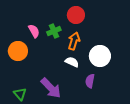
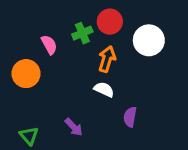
green cross: (54, 31) -> (82, 33), moved
white circle: (100, 56) -> (149, 40), moved
purple arrow: (51, 88) -> (74, 127), size x0.6

